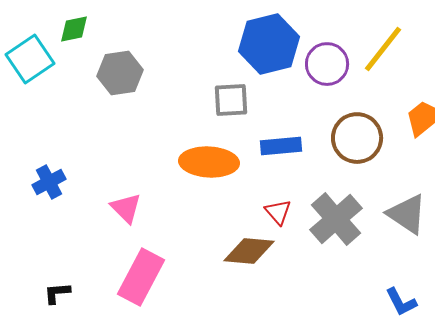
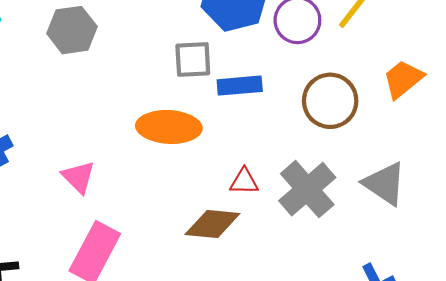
blue rectangle: (281, 146) -> (240, 86), moved
red triangle: (278, 212) -> (244, 181), turned -48

